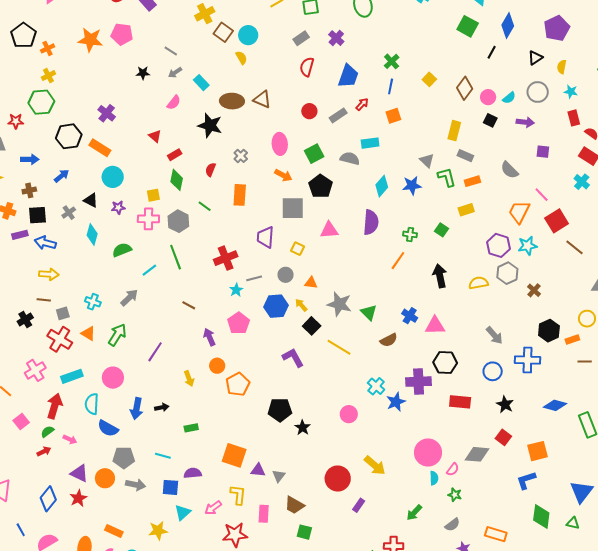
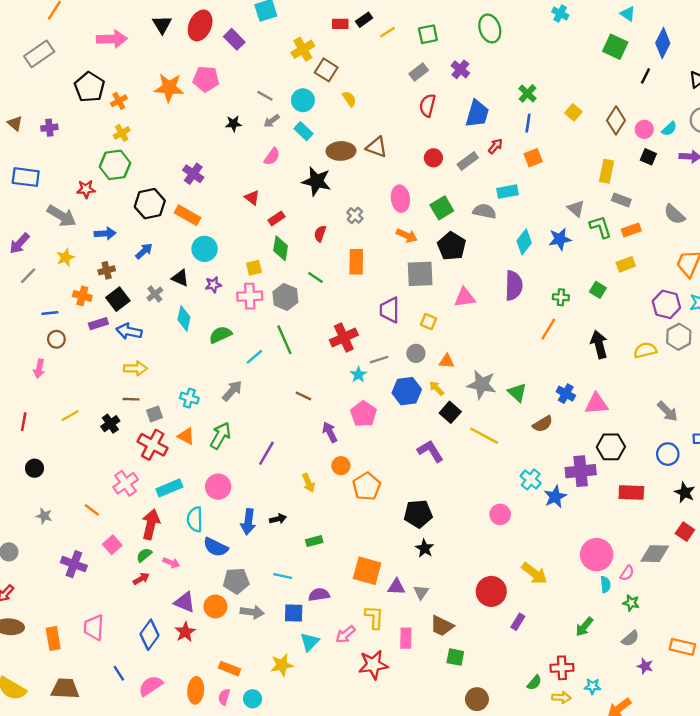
cyan circle: (248, 35) -> (303, 100), moved
black square: (37, 215) -> (118, 299), turned -30
black star: (303, 428) -> (425, 548), moved

